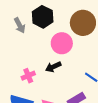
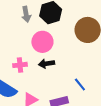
pink circle: (62, 43) -> (42, 42), moved

